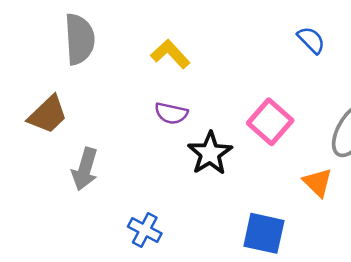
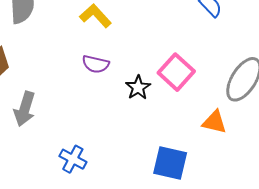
black star: (210, 153) -> (138, 88), moved, size x0.7
orange triangle: (318, 182) -> (214, 122), turned -32

